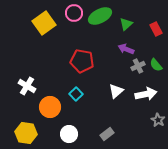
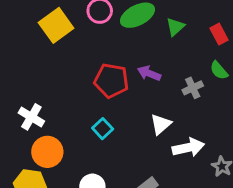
purple arrow: (126, 49) -> (149, 73), moved
green semicircle: (156, 65) -> (219, 70), moved
white arrow: (146, 94) -> (188, 147), moved
orange circle: (50, 107) -> (47, 152), moved

